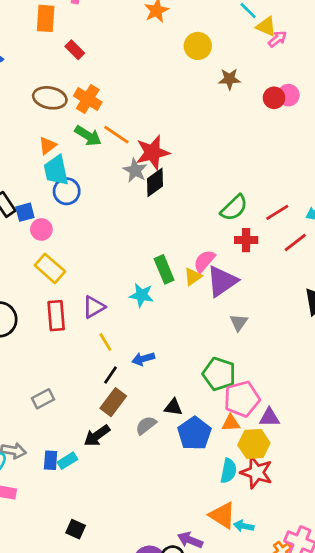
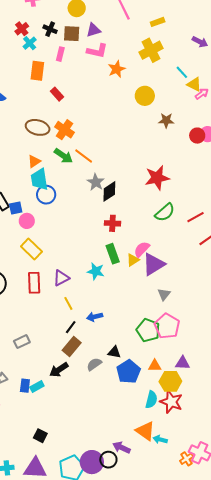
red star: (153, 153) -> (157, 178), moved
red cross: (246, 240) -> (112, 223), moved
pink pentagon: (242, 399) -> (167, 326), moved, turned -30

